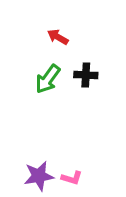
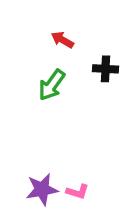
black cross: (86, 75) -> (105, 69), moved

